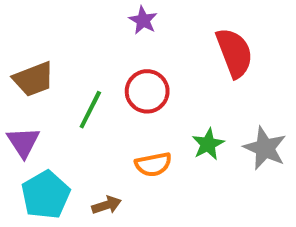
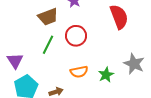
brown trapezoid: (33, 79) -> (48, 17), moved
green star: (208, 144) -> (106, 75), moved

